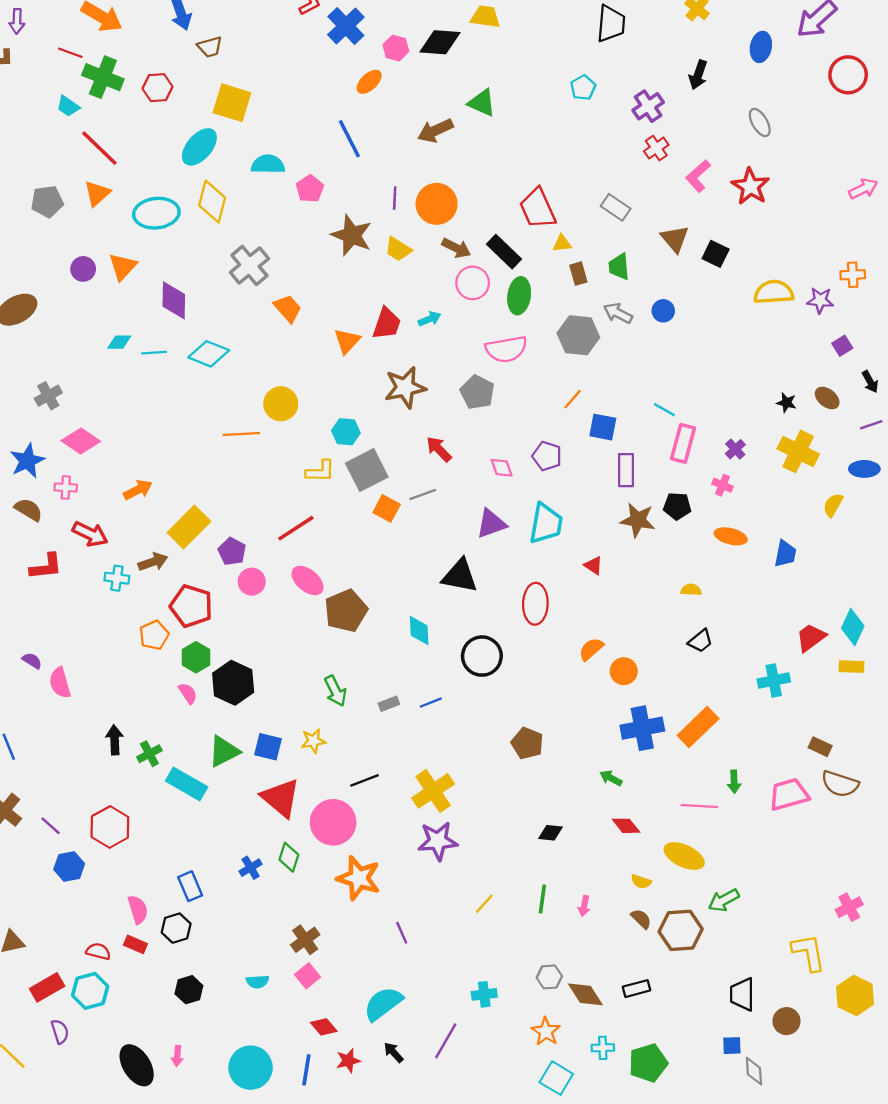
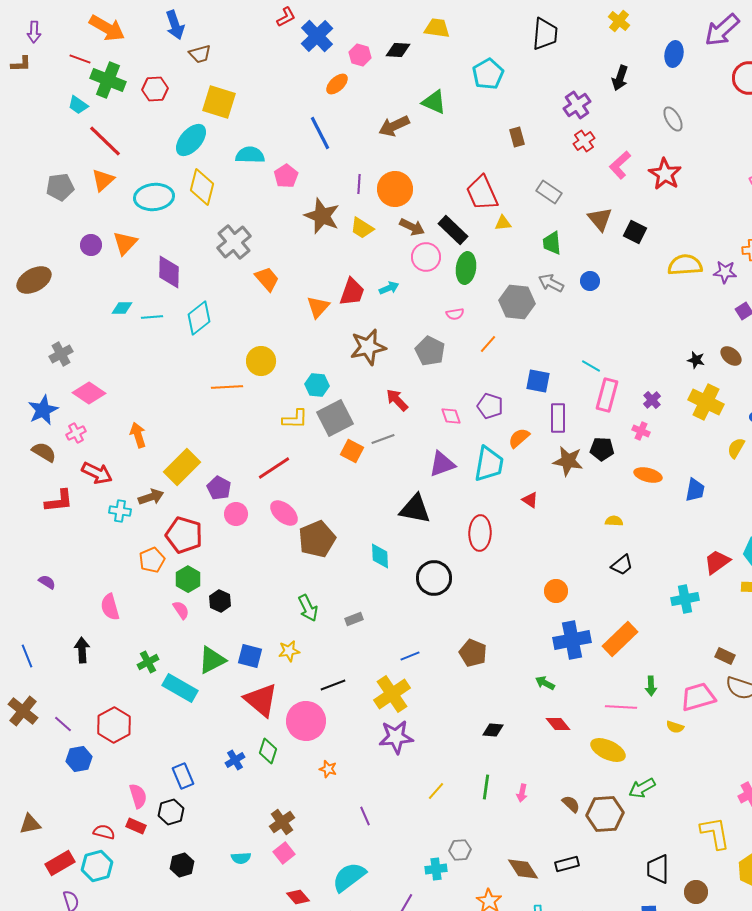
black diamond: (440, 42) -> (398, 50), size x0.7
cyan pentagon: (583, 88) -> (488, 74), moved, size x1.4
brown rectangle: (578, 274) -> (517, 137), moved
pink semicircle: (506, 349) -> (455, 314), size x0.5
cyan diamond: (209, 354) -> (199, 318), turned -60
orange line: (573, 399) -> (488, 344), moved
pink cross: (66, 488) -> (76, 433), turned -30
orange arrow: (138, 490) -> (138, 435), turned -80
orange semicircle: (591, 649) -> (519, 438), moved
pink semicircle: (60, 683) -> (110, 607), moved
black hexagon: (233, 683) -> (220, 601), size x0.6
blue line: (431, 703) -> (410, 656), moved
black arrow: (115, 740) -> (82, 650), moved
orange star: (359, 878) -> (328, 769), size x0.5
yellow semicircle: (641, 882) -> (675, 727), moved
gray hexagon: (549, 977) -> (460, 850), moved

